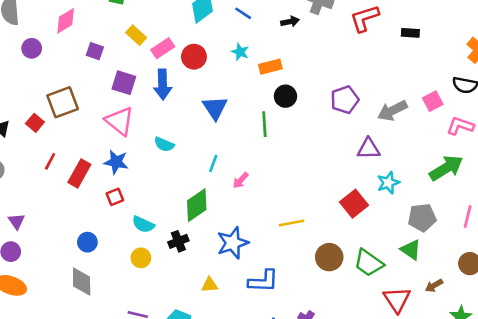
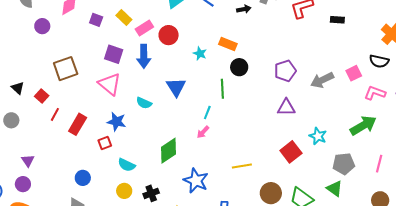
purple square: (95, 51) -> (96, 20), moved
cyan star: (240, 52) -> (200, 54), moved
orange rectangle: (270, 67) -> (228, 44), turned 36
blue triangle: (215, 108) -> (176, 87), moved
red square: (35, 123) -> (42, 96), moved
purple triangle: (369, 149) -> (286, 107), moved
blue star: (116, 162) -> (117, 122), moved
cyan line: (213, 163) -> (207, 113), moved
cyan star: (388, 183) -> (318, 136), turned -30
black cross: (178, 241) -> (151, 193), moved
blue star: (233, 243) -> (196, 181), turned -30

